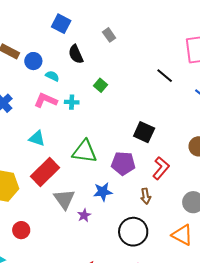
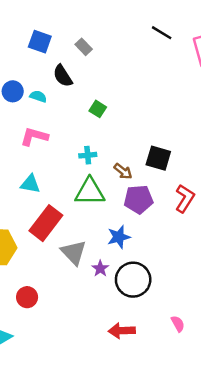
gray rectangle: (109, 35) -> (84, 47), moved
cyan semicircle: (52, 76) -> (38, 96), moved
black line: (165, 76) -> (162, 33), moved
cyan cross: (72, 102) -> (88, 155), moved
brown arrow: (146, 196) -> (123, 171), moved, turned -35
black circle: (133, 232) -> (133, 280), moved

